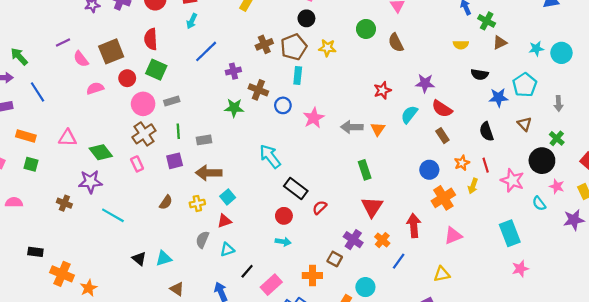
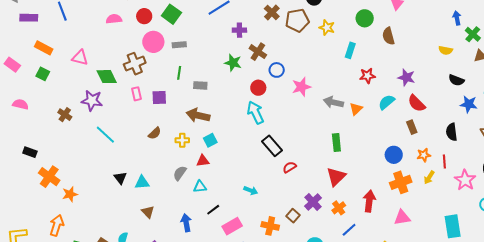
brown cross: (264, 44) -> (272, 12), turned -35
cyan rectangle: (298, 75) -> (350, 50), moved
brown cross: (144, 134) -> (135, 64), moved
purple square: (175, 161) -> (159, 97), moved
red circle: (284, 216) -> (258, 88), moved

